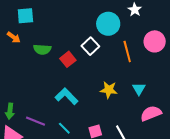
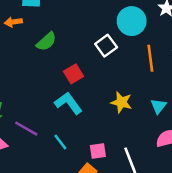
orange arrow: (14, 37) -> (13, 22), turned 128
green semicircle: (42, 49) -> (46, 42), turned -54
red square: (68, 59) -> (73, 74), moved

